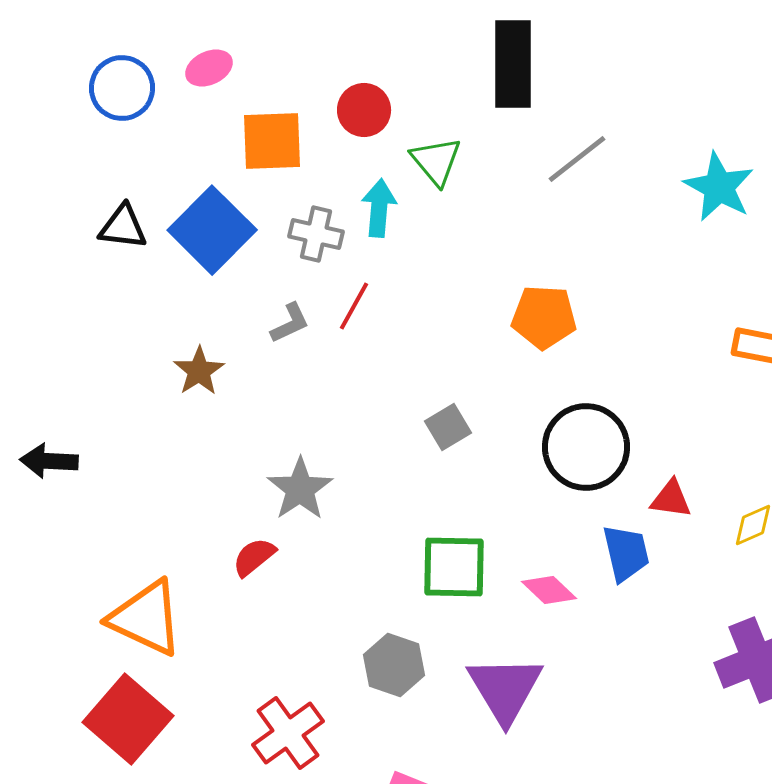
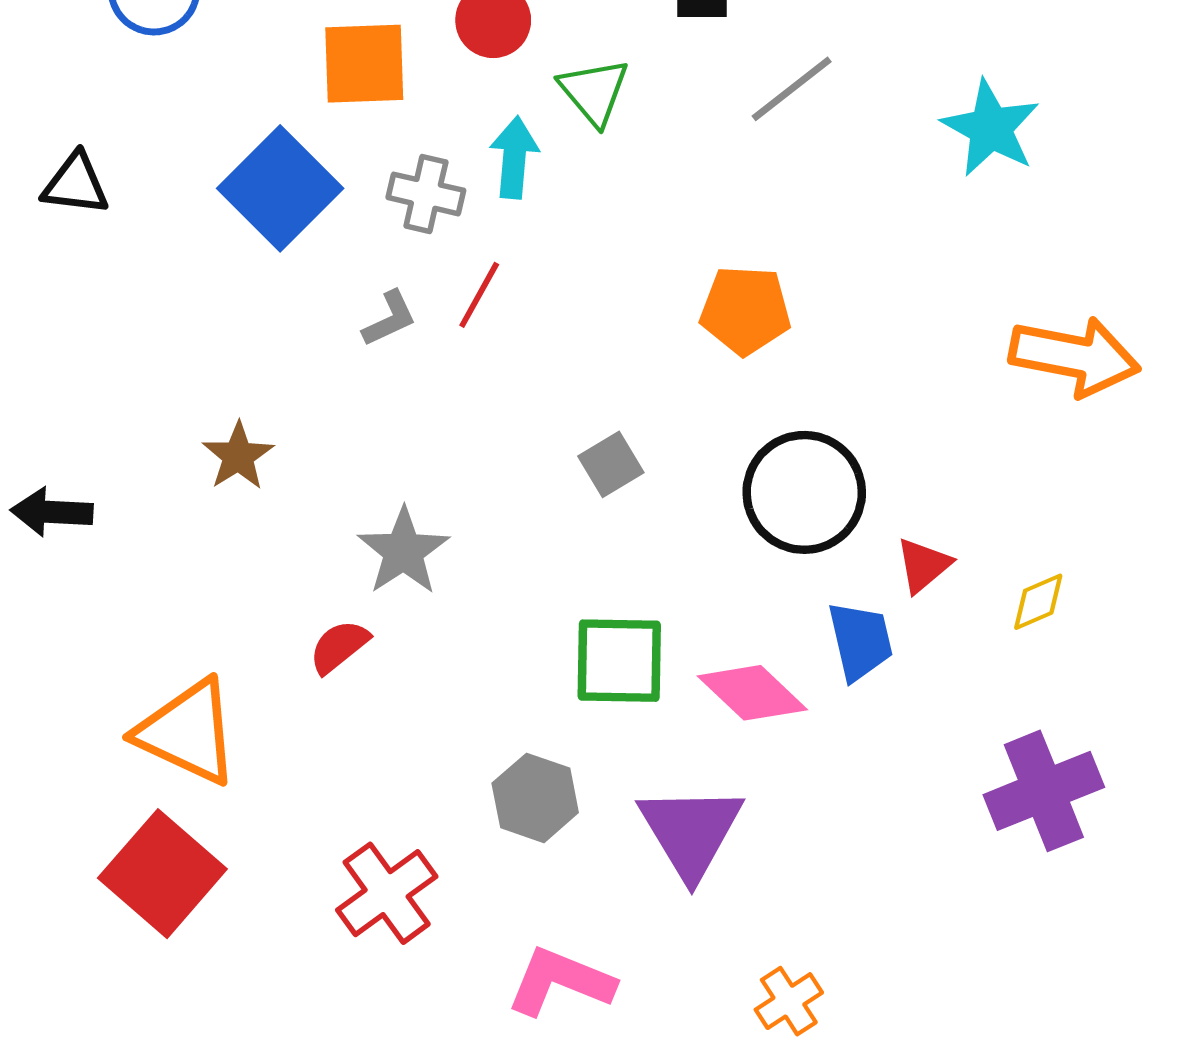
black triangle: (123, 227) -> (76, 184), moved
brown star: (199, 371) -> (238, 456), moved
red triangle: (671, 499) -> (923, 565), turned -48
pink diamond: (549, 590) -> (752, 693), size x1.4

